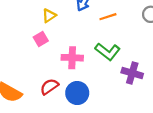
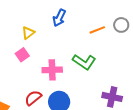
orange line: (108, 17) -> (97, 30), moved
purple cross: (132, 73) -> (112, 97), moved

